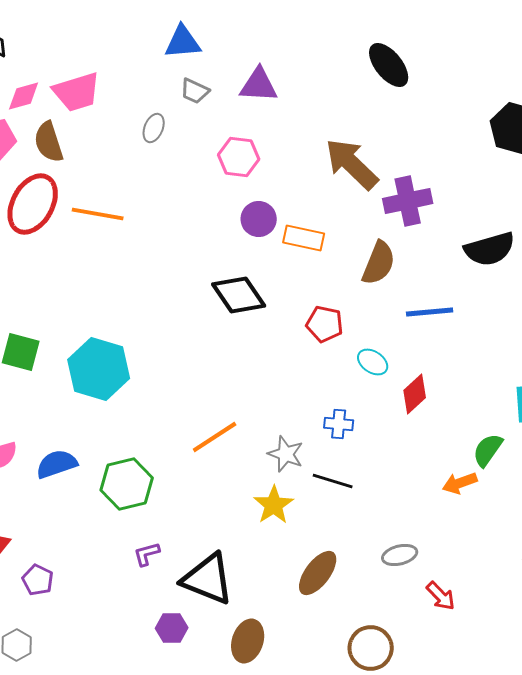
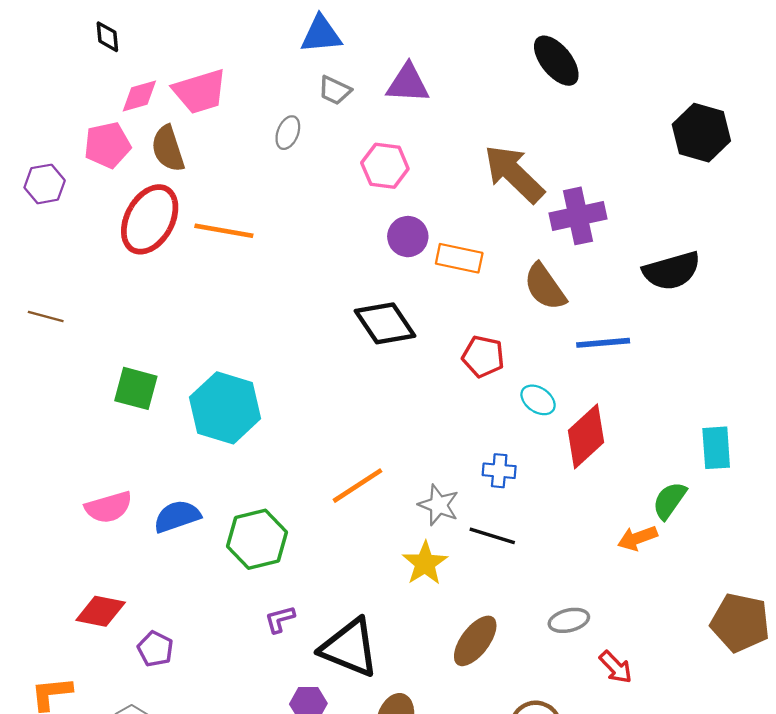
brown semicircle: (379, 263) -> (545, 287), turned 123
red diamond: (415, 394) -> (586, 436), size x1.4

